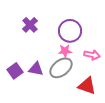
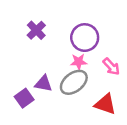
pink arrow: (92, 55) -> (111, 67), turned 35
purple square: (15, 71) -> (24, 98), moved

